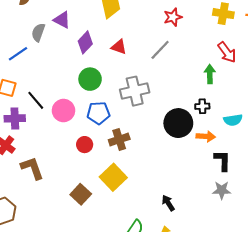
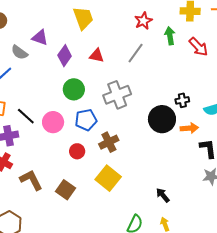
gray semicircle: (38, 32) -> (19, 52), turned -66
green arrow: (210, 74) -> (170, 36), moved
brown square: (81, 194) -> (66, 190), moved

